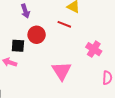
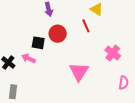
red line: (64, 24) -> (86, 26), turned 40

